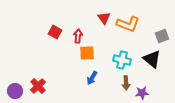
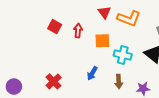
orange square: (87, 53) -> (102, 41), moved
brown arrow: (126, 83) -> (119, 81), moved
red cross: (38, 86) -> (54, 81), moved

